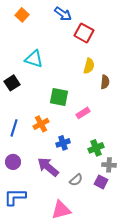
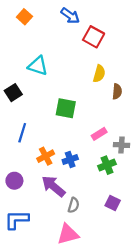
pink rectangle: (83, 113) -> (99, 134), moved
orange cross: (41, 124) -> (46, 156), moved
blue line: (14, 128) -> (22, 133), moved
gray cross: (109, 165) -> (121, 145), moved
gray semicircle: (76, 180) -> (74, 205), moved, turned -32

